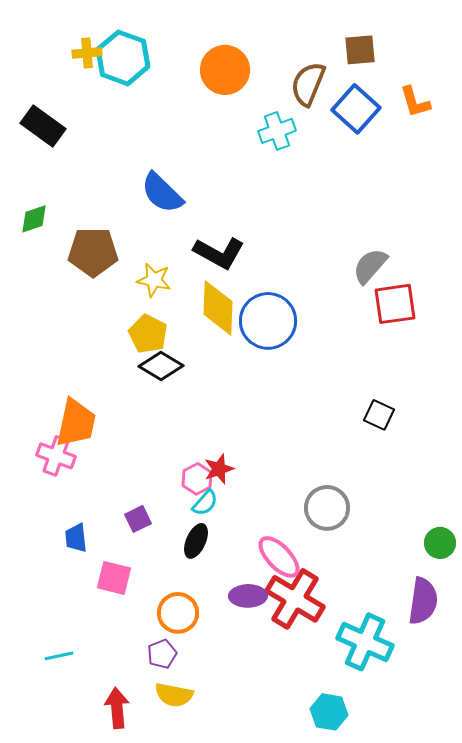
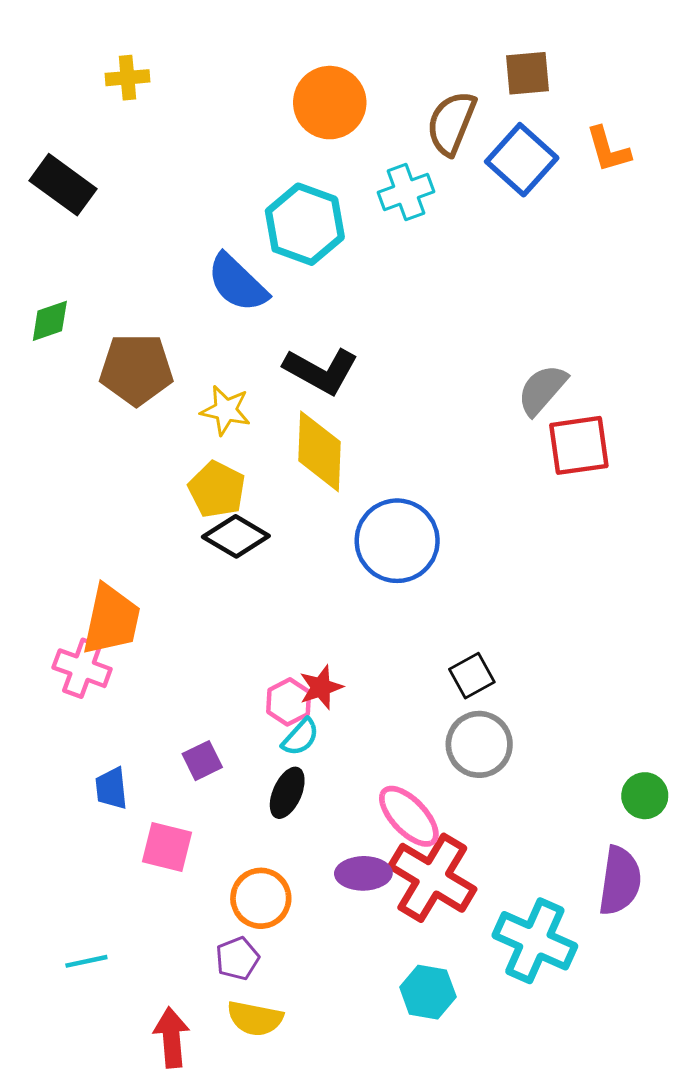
cyan hexagon: (123, 58) -> (305, 224), moved
blue circle: (268, 321) -> (397, 541), moved
black square: (379, 415) -> (472, 676), moved, turned 36
cyan hexagon: (329, 712) -> (428, 992), moved

